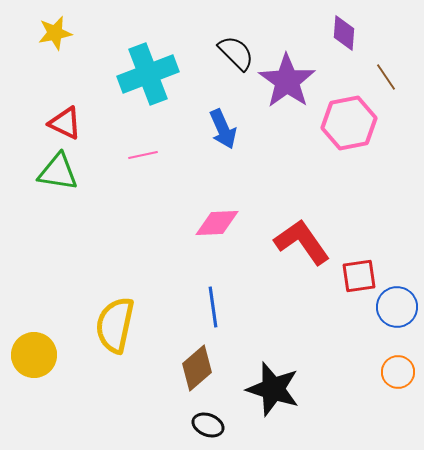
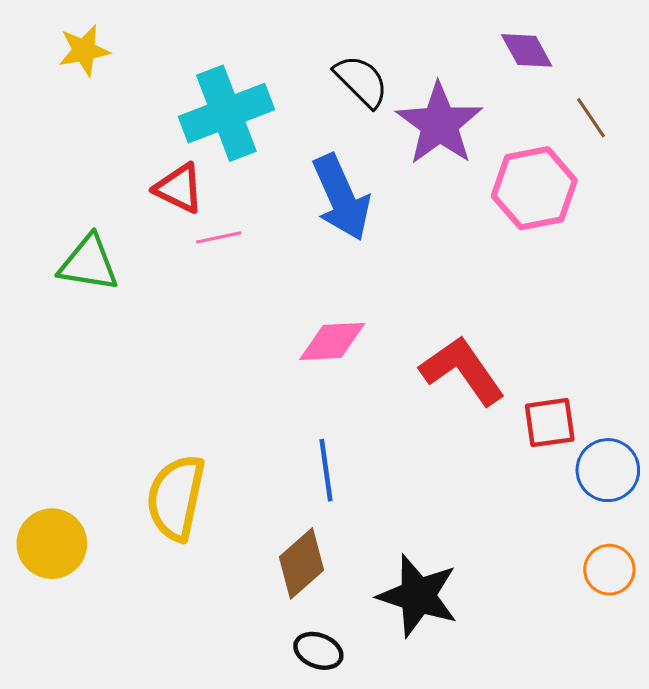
purple diamond: (344, 33) -> (527, 50), turned -33
red triangle: (65, 123) -> (179, 188), moved
blue arrow: (223, 129) -> (341, 197), size x1.4

